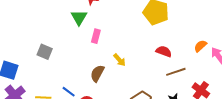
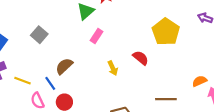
red semicircle: (164, 51) -> (141, 58), moved
brown semicircle: (97, 73) -> (64, 66), moved

